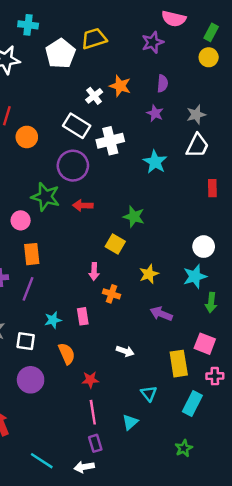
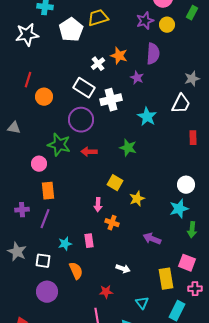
yellow circle: (209, 57) -> (167, 25), moved
purple semicircle: (163, 83) -> (153, 54), size x1.5
purple star: (155, 113) -> (137, 78), moved
gray star: (196, 115) -> (192, 79), moved
green star: (134, 217) -> (128, 148), moved
yellow star: (149, 274) -> (137, 199), moved
red star: (90, 380) -> (106, 292), moved

